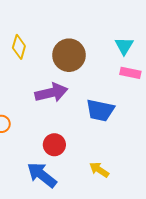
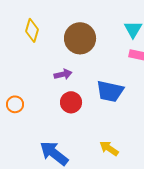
purple arrow: (51, 93) -> (63, 74), size x0.6
red circle: (54, 145) -> (71, 102), moved

